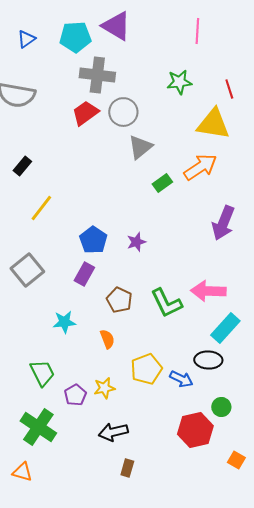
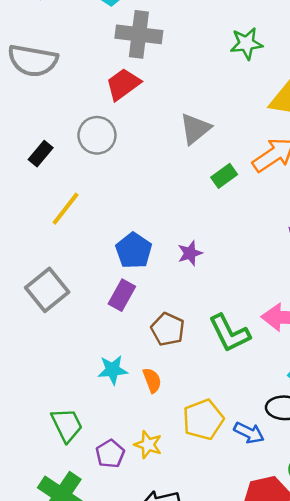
gray circle: (123, 112) -> (97, 135), moved
cyan star: (64, 322) -> (113, 370), moved
yellow star: (104, 388) -> (148, 445), turned 30

